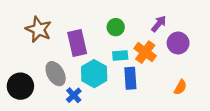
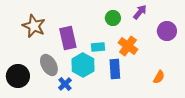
purple arrow: (159, 24) -> (140, 12), moved
green circle: (116, 27) -> (113, 18), moved
purple circle: (178, 43) -> (167, 31), moved
cyan rectangle: (120, 56) -> (98, 47), moved

